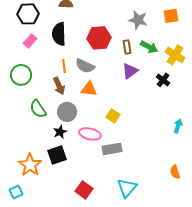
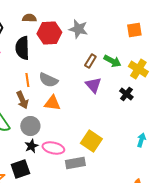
gray star: (138, 20) -> (78, 29), moved
red hexagon: (99, 38) -> (49, 33), moved
brown rectangle: (127, 47) -> (90, 61), turned 40
purple triangle: (130, 71) -> (93, 85), turned -36
yellow square: (113, 116) -> (91, 141), moved, size x1.5
black star: (60, 132) -> (31, 146), moved

